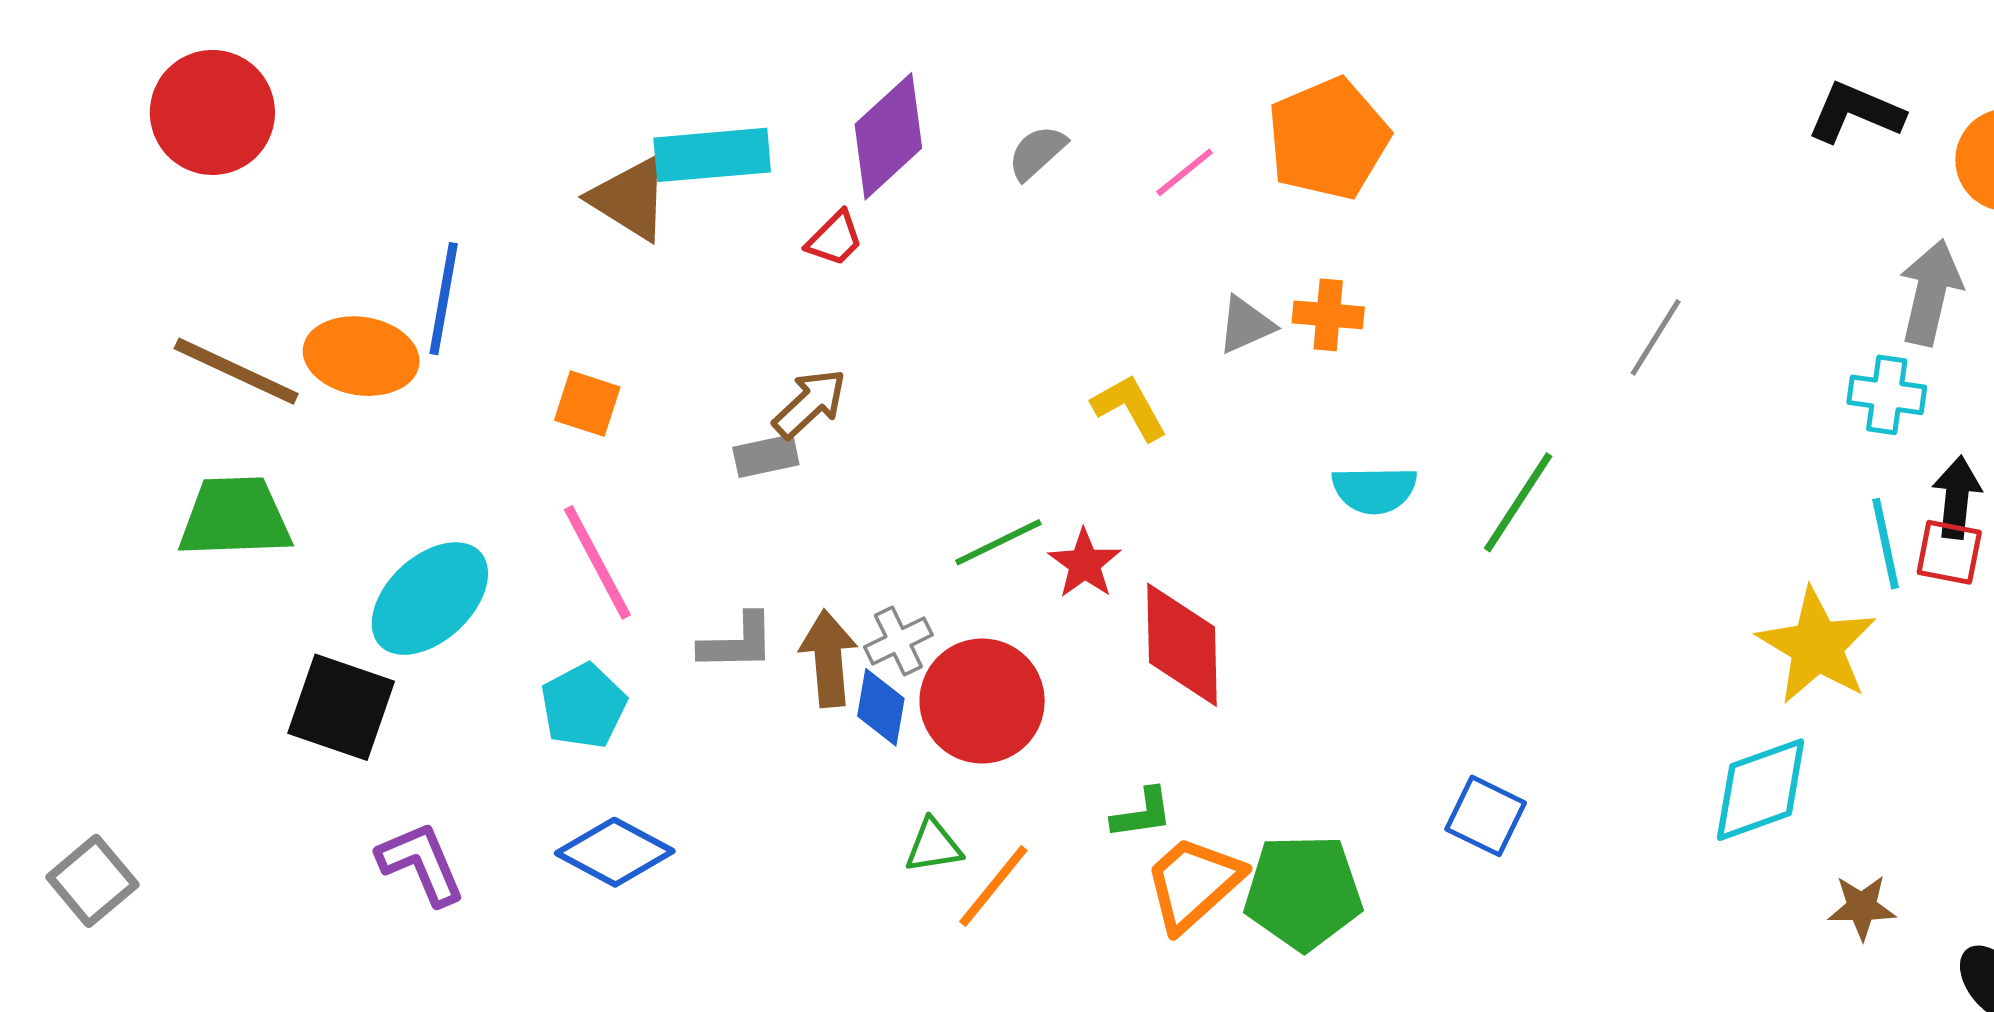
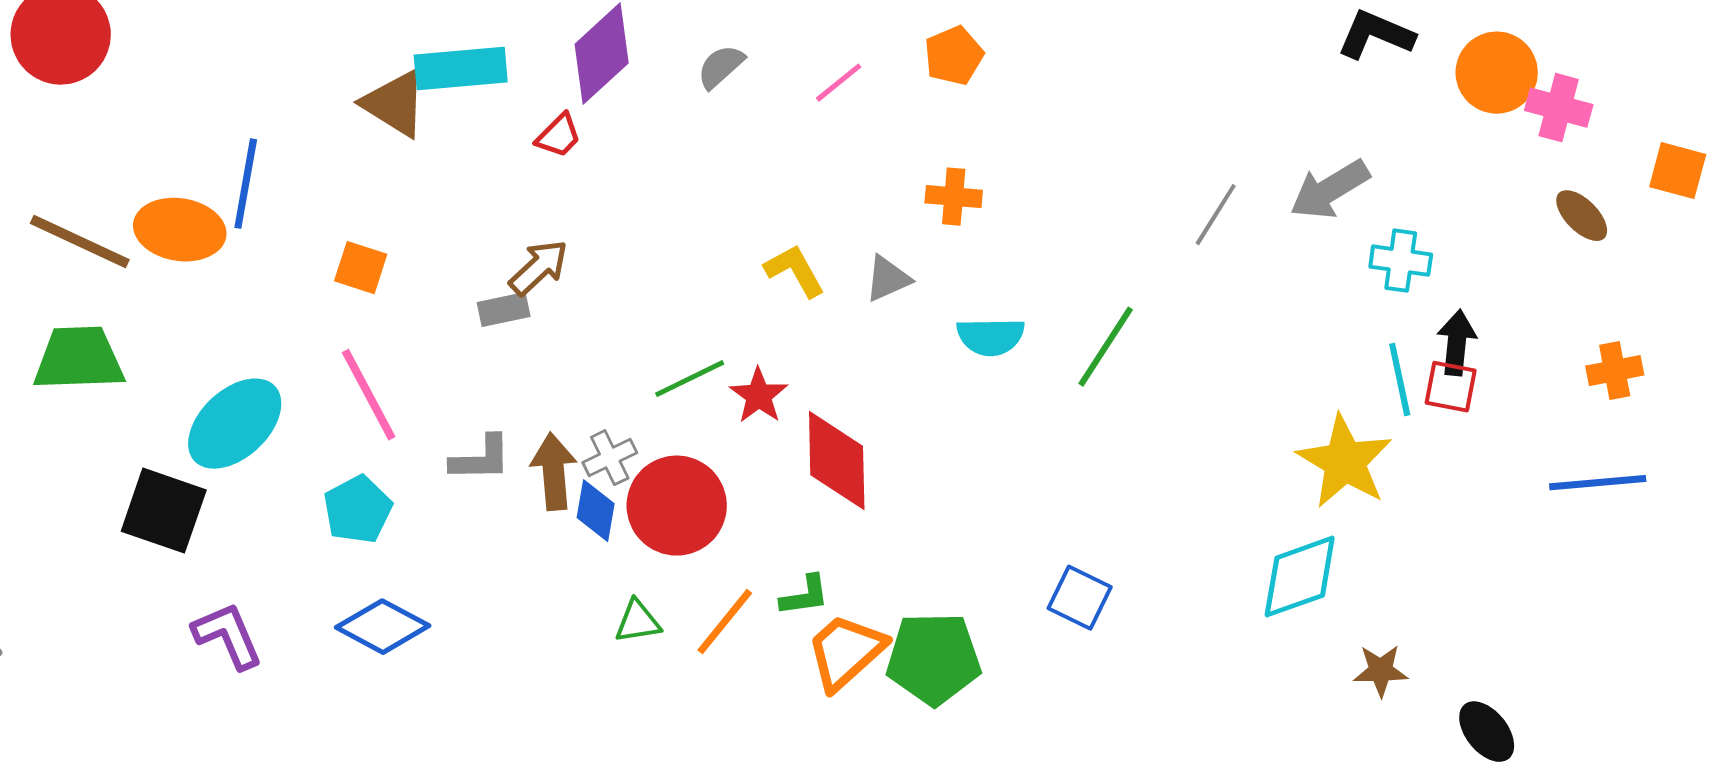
orange pentagon: (1328, 139) -> (954, 56), size x0.6
gray arrow: (1930, 292) -> (1330, 190), moved, turned -134
gray triangle: (1246, 325) -> (888, 279), moved
orange line: (993, 886) -> (725, 622), moved

